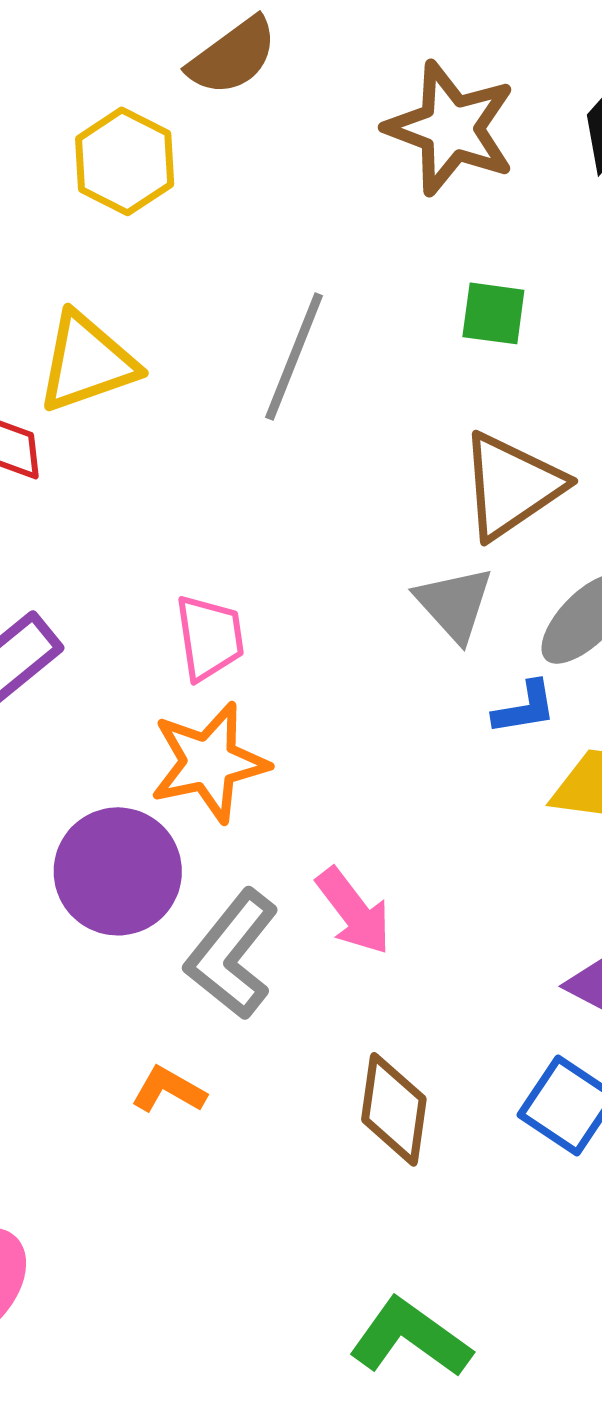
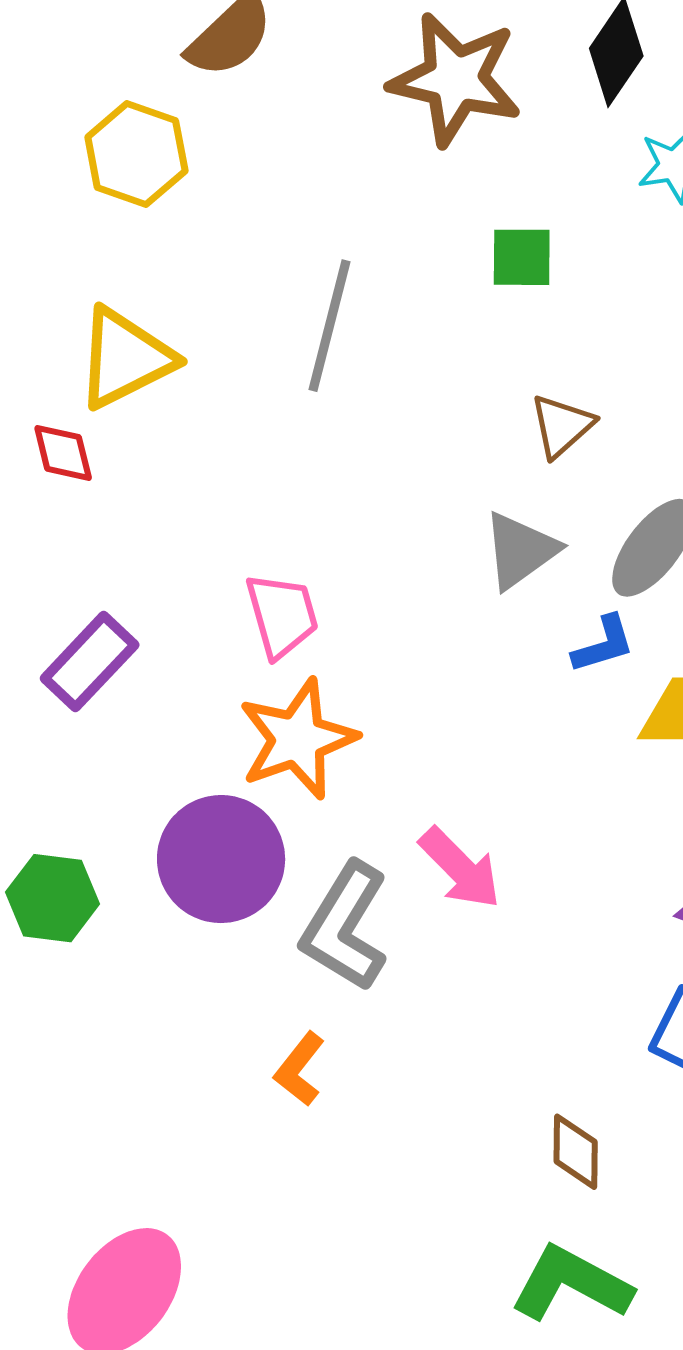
brown triangle: (511, 486) -> (562, 426), size x0.6
gray triangle: (454, 604) -> (520, 550), turned 44
orange L-shape: (169, 1090) -> (300, 1069), turned -74
brown diamond: (394, 1109) -> (576, 1152), moved, size x0.7

